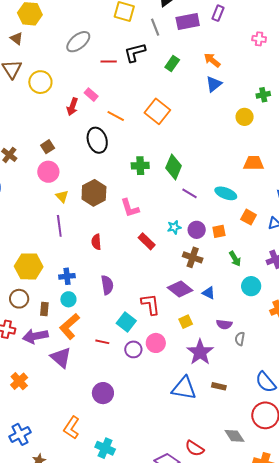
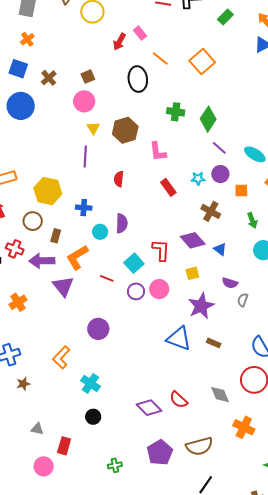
purple circle: (197, 230) -> (220, 174), moved
cyan circle: (68, 299) -> (100, 232), moved

